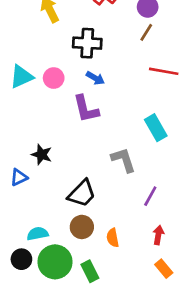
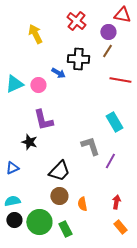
black cross: (87, 43) -> (78, 59), moved
blue arrow: (95, 78) -> (58, 73), moved
purple L-shape: (86, 109) -> (43, 120), moved
blue triangle: (19, 177) -> (12, 168), moved
purple line: (150, 196) -> (110, 161), moved
cyan semicircle: (38, 234) -> (12, 201), moved

